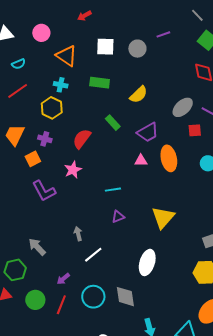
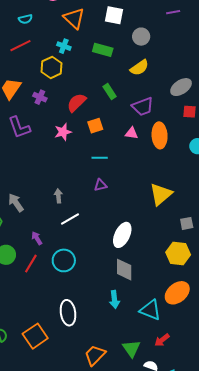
gray circle: (137, 49) -> (141, 37), moved
orange square: (33, 159) -> (95, 126), moved
purple L-shape: (44, 191) -> (19, 127), moved
yellow triangle: (163, 217) -> (161, 194), moved
purple arrow: (63, 279) -> (37, 238), turned 88
gray diamond: (125, 297) -> (124, 270), moved

